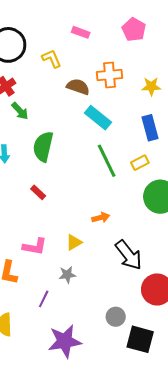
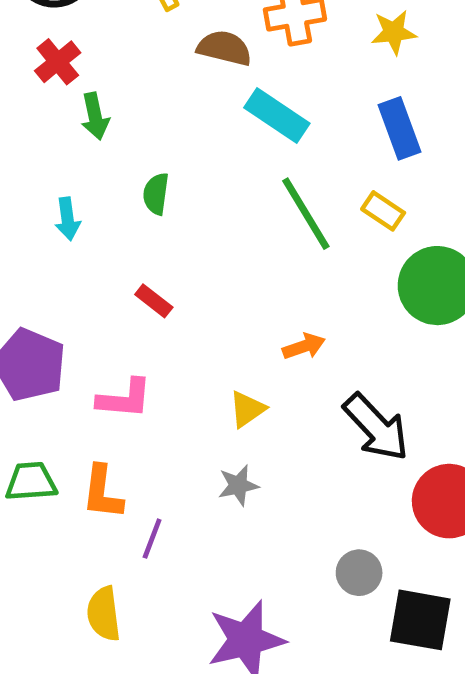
green arrow: (20, 111) -> (95, 116), turned 36
green semicircle: (43, 147) -> (156, 194), size x0.6
yellow rectangle: (140, 163) -> (383, 211), turned 66
pink L-shape: (35, 247) -> (124, 399), moved
purple line: (44, 299) -> (152, 539), moved

